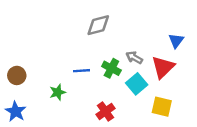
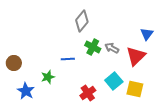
gray diamond: (98, 25) -> (82, 21), turned -35
green cross: (111, 68) -> (93, 47), moved
cyan square: (137, 84) -> (114, 81), moved
blue star: (16, 111) -> (26, 91), moved

